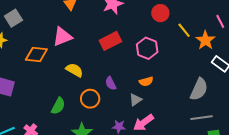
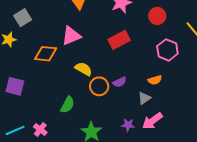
red circle: (160, 13) -> (157, 16), moved
pink hexagon: (147, 48) -> (167, 50), moved
purple semicircle: (111, 83) -> (120, 82), turned -88
orange circle: (90, 99) -> (99, 86), moved

